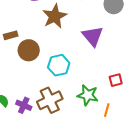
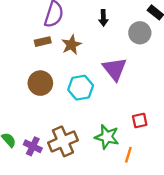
brown star: (55, 16) -> (71, 45), size x0.7
brown rectangle: (11, 35) -> (43, 42), moved
cyan hexagon: (59, 65) -> (81, 88), moved

